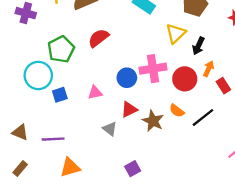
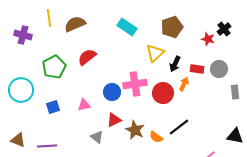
cyan circle: (38, 75) -> (21, 90), moved
red rectangle: (223, 86) -> (197, 69), moved, turned -48
orange semicircle: (177, 111) -> (156, 137), moved

